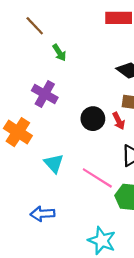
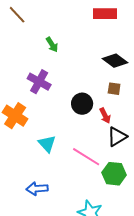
brown line: (35, 26) -> (17, 15), moved
red arrow: (119, 121) -> (105, 116), moved

